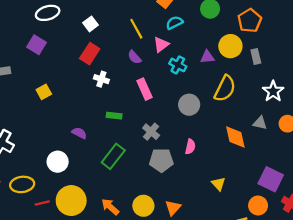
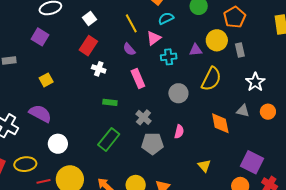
cyan cross: (178, 65) -> (169, 57), turned -35
purple semicircle: (79, 133) -> (40, 113), moved, size x1.6

